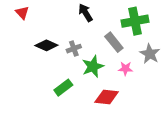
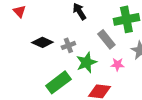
green rectangle: (63, 88) -> (58, 82), size x1.4

